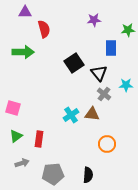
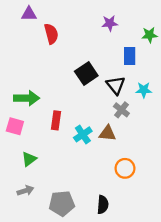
green arrow: (23, 52) -> (27, 98), moved
cyan star: (126, 85) -> (144, 90), moved
green triangle: (16, 136) -> (29, 159), moved
red rectangle: (39, 139) -> (56, 120), moved

